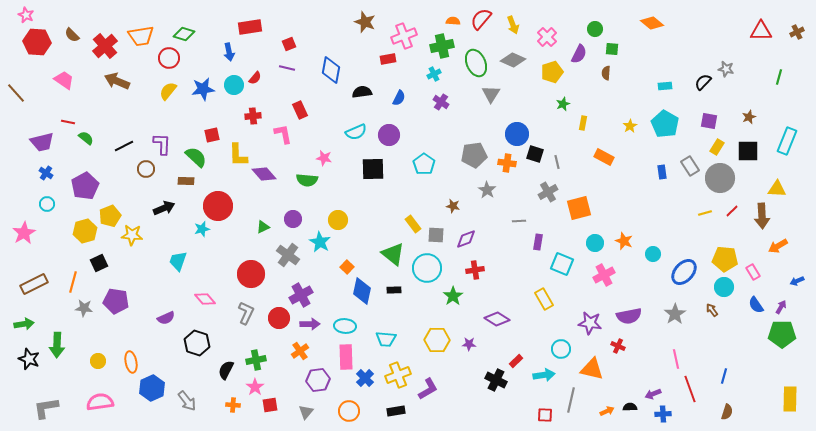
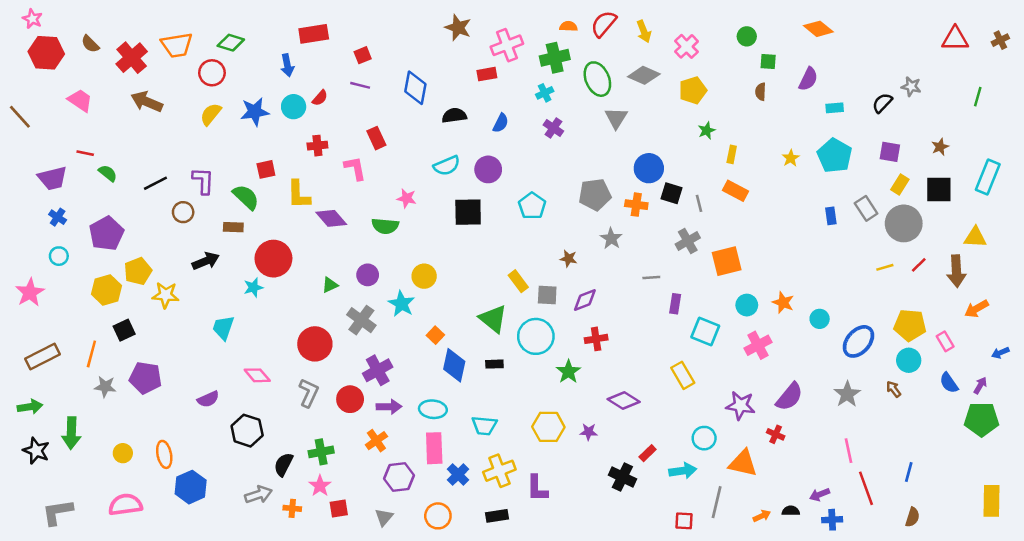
purple semicircle: (579, 54) -> (808, 79), moved
orange rectangle: (604, 157) -> (735, 191), moved
purple semicircle: (629, 316) -> (789, 397), turned -40
purple L-shape: (428, 389) -> (537, 488), turned 120
gray arrow: (187, 401) -> (258, 495), moved, turned -70

